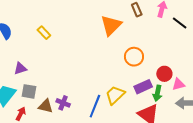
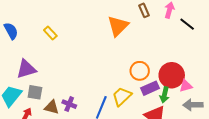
orange circle: (134, 57) -> (140, 71), moved
purple triangle: (20, 68) -> (26, 69), size x1.5
red circle: (164, 74) -> (172, 75), size x1.6

